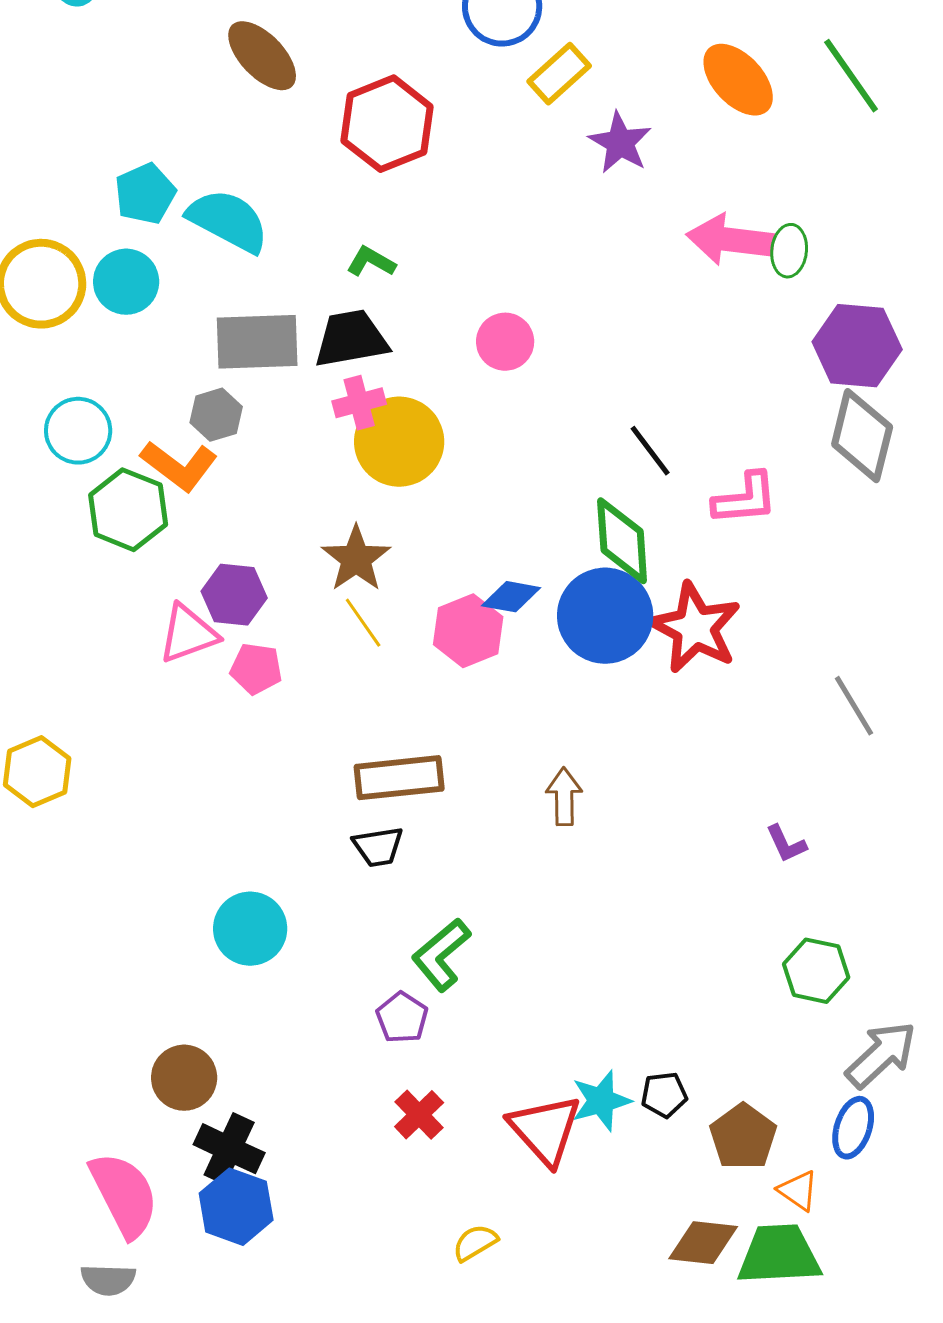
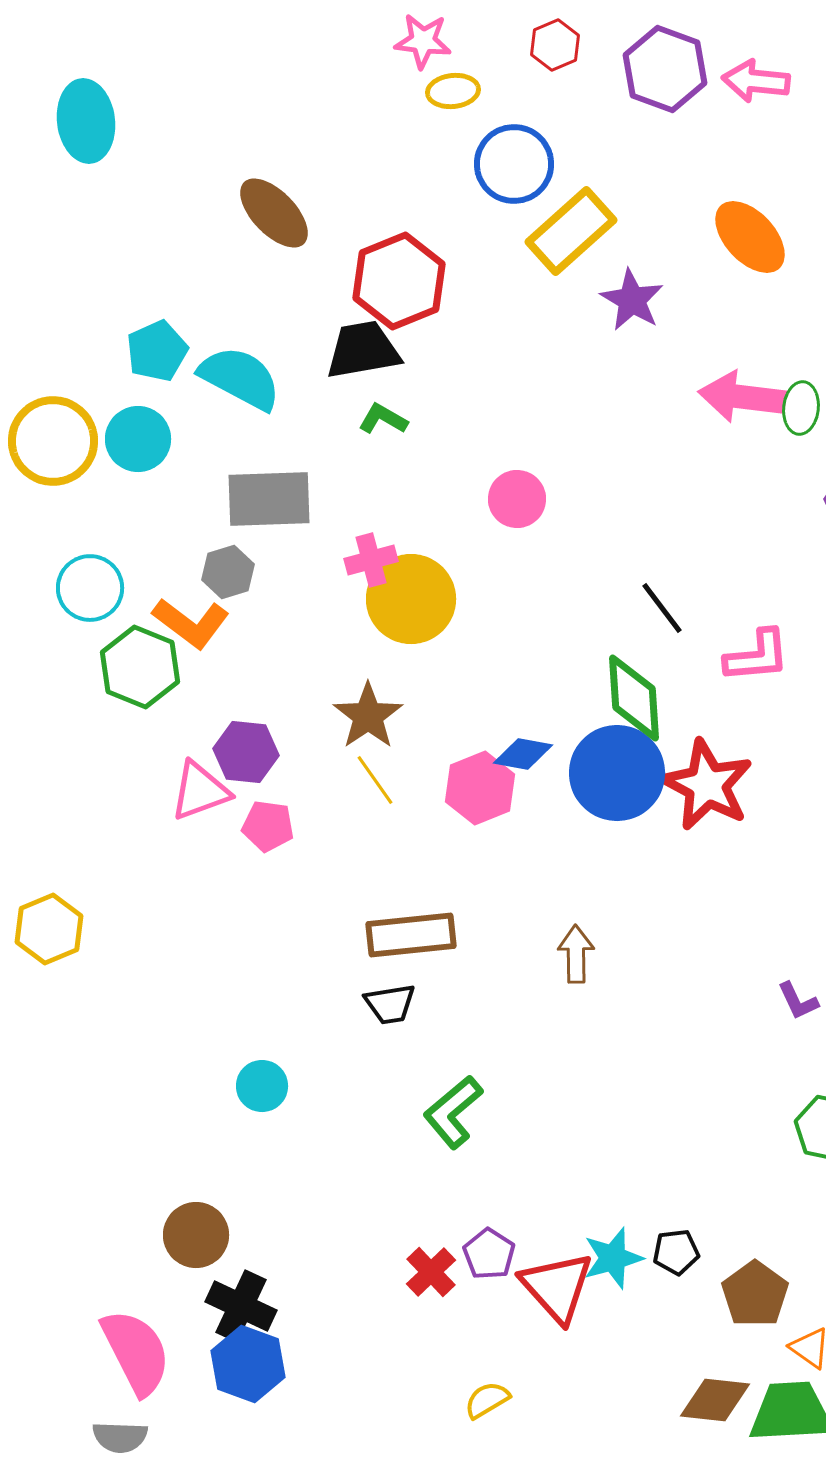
yellow rectangle: (559, 74) -> (571, 231), size x1.4
black trapezoid: (351, 339) -> (363, 350), moved
cyan circle: (250, 929) -> (262, 1086), size x0.7
purple pentagon: (402, 1018) -> (489, 1254), moved

